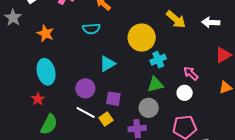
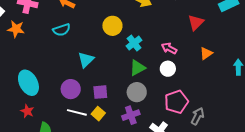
orange star: (45, 33) -> (16, 29), moved
yellow circle: (142, 38) -> (112, 26), size x0.7

